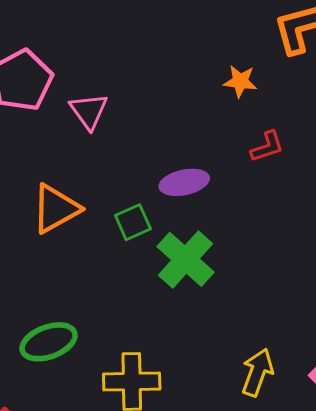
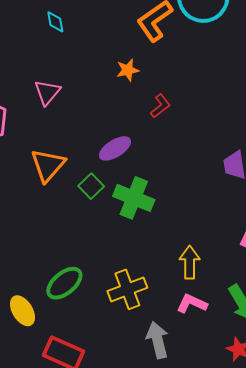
pink triangle: (89, 111) -> (47, 92), moved, turned 36
orange triangle: (56, 209) -> (48, 165), moved
yellow arrow: (257, 372) -> (190, 262), moved

